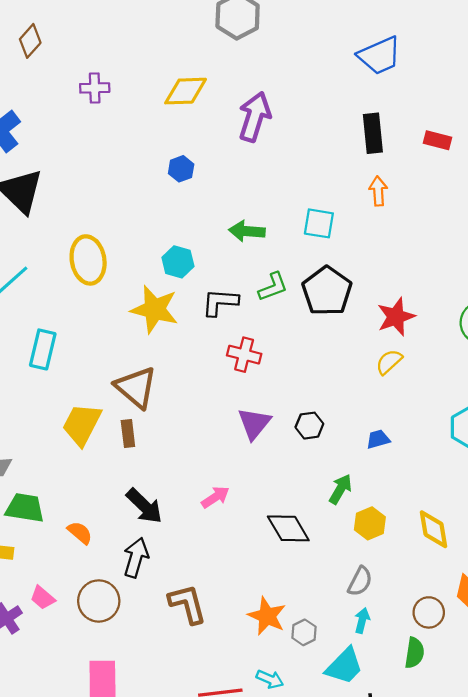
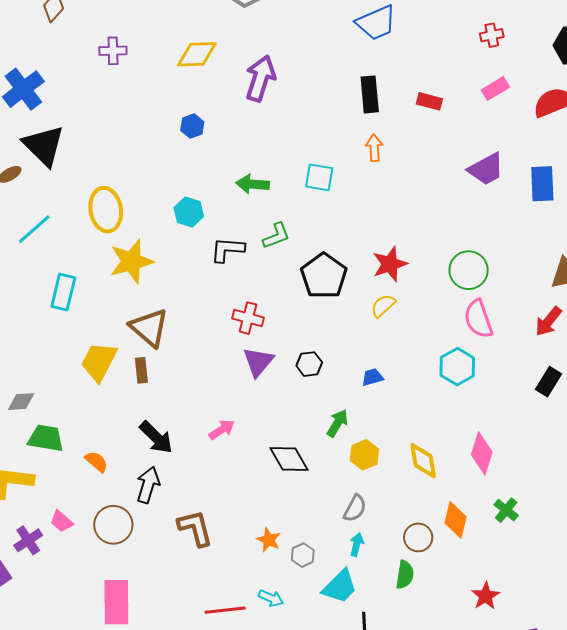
black pentagon: (327, 291) -> (324, 276), moved
yellow star: (155, 309) -> (131, 261), moved, turned -30
red cross: (244, 355) -> (248, 318), moved
orange star: (267, 616) -> (269, 540), size x0.7

